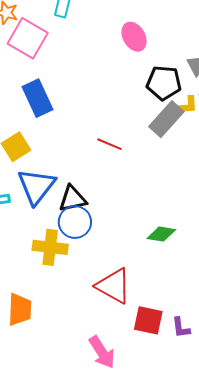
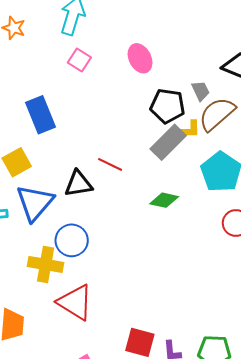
pink square: (28, 38) -> (79, 60), moved, size x0.6
black triangle: (73, 199) -> (78, 184), moved
green diamond: (161, 234) -> (164, 200), moved
red triangle: (114, 286) -> (75, 302), moved

